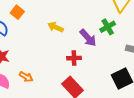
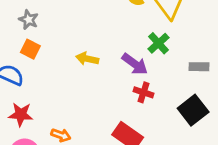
red cross: (74, 58) -> (143, 92), moved, turned 32

